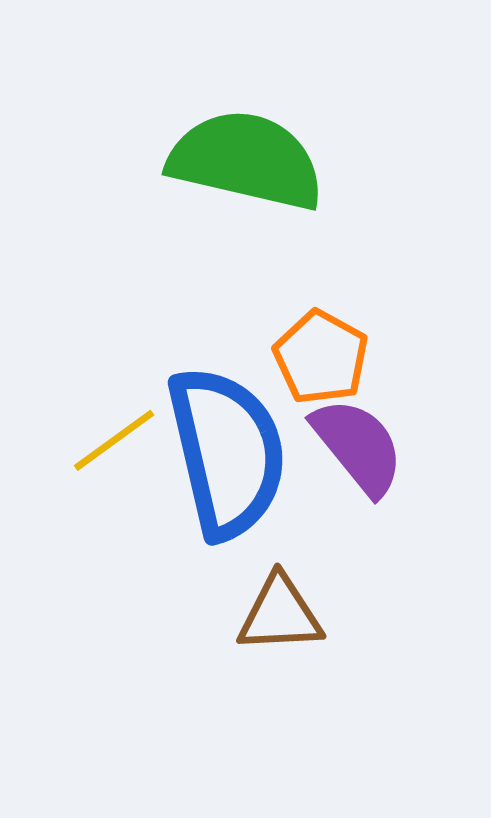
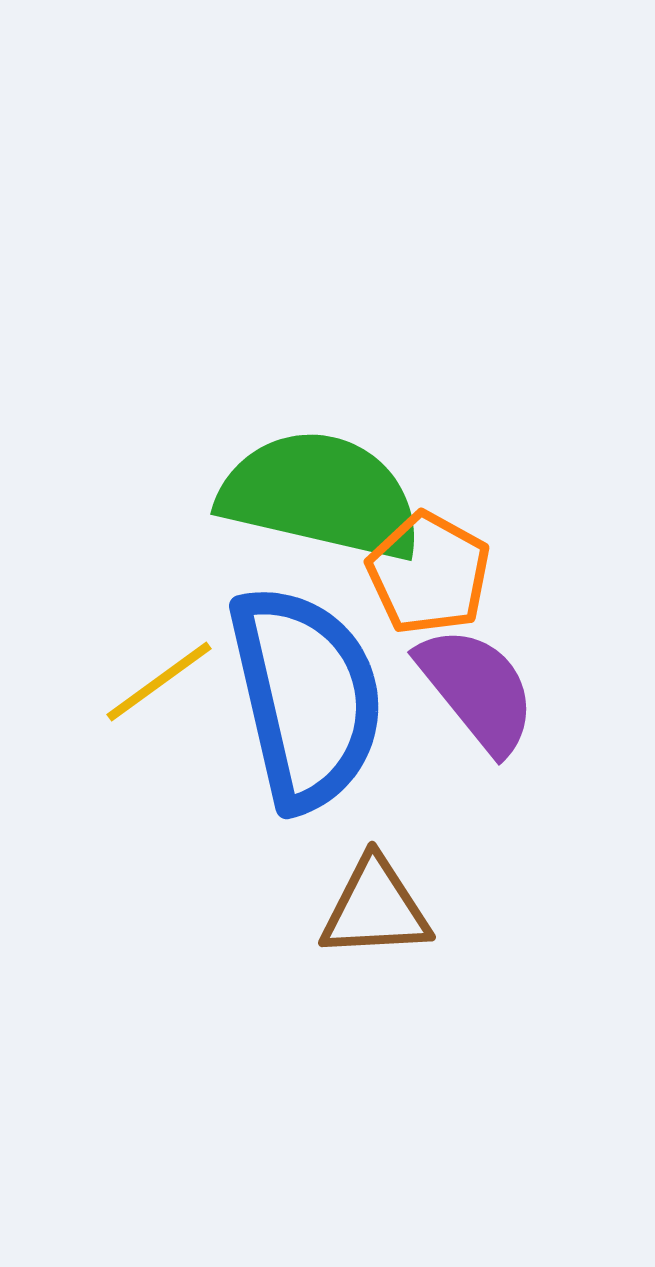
green semicircle: (246, 160) -> (321, 495), moved

